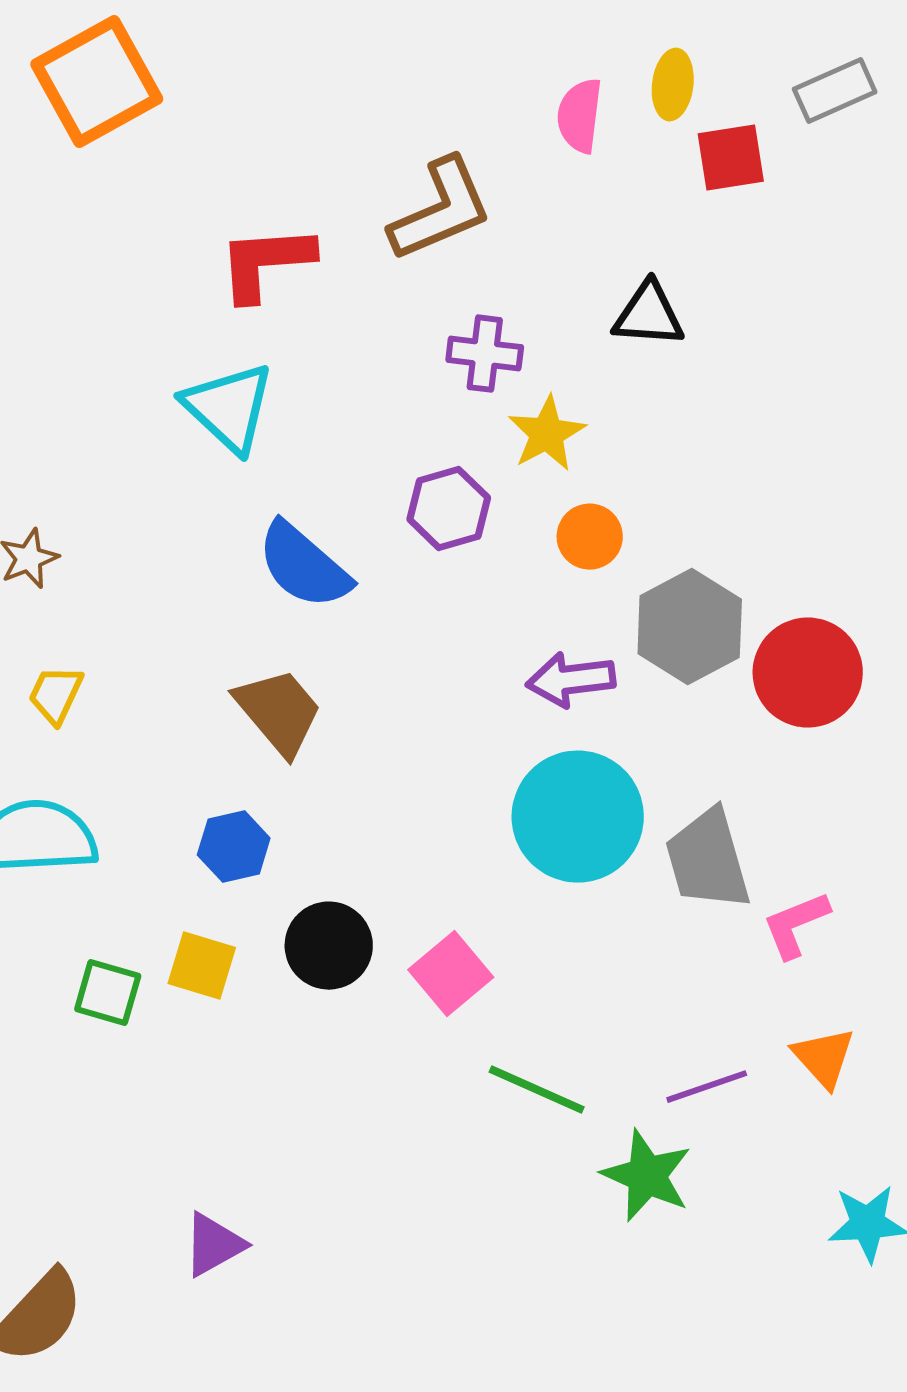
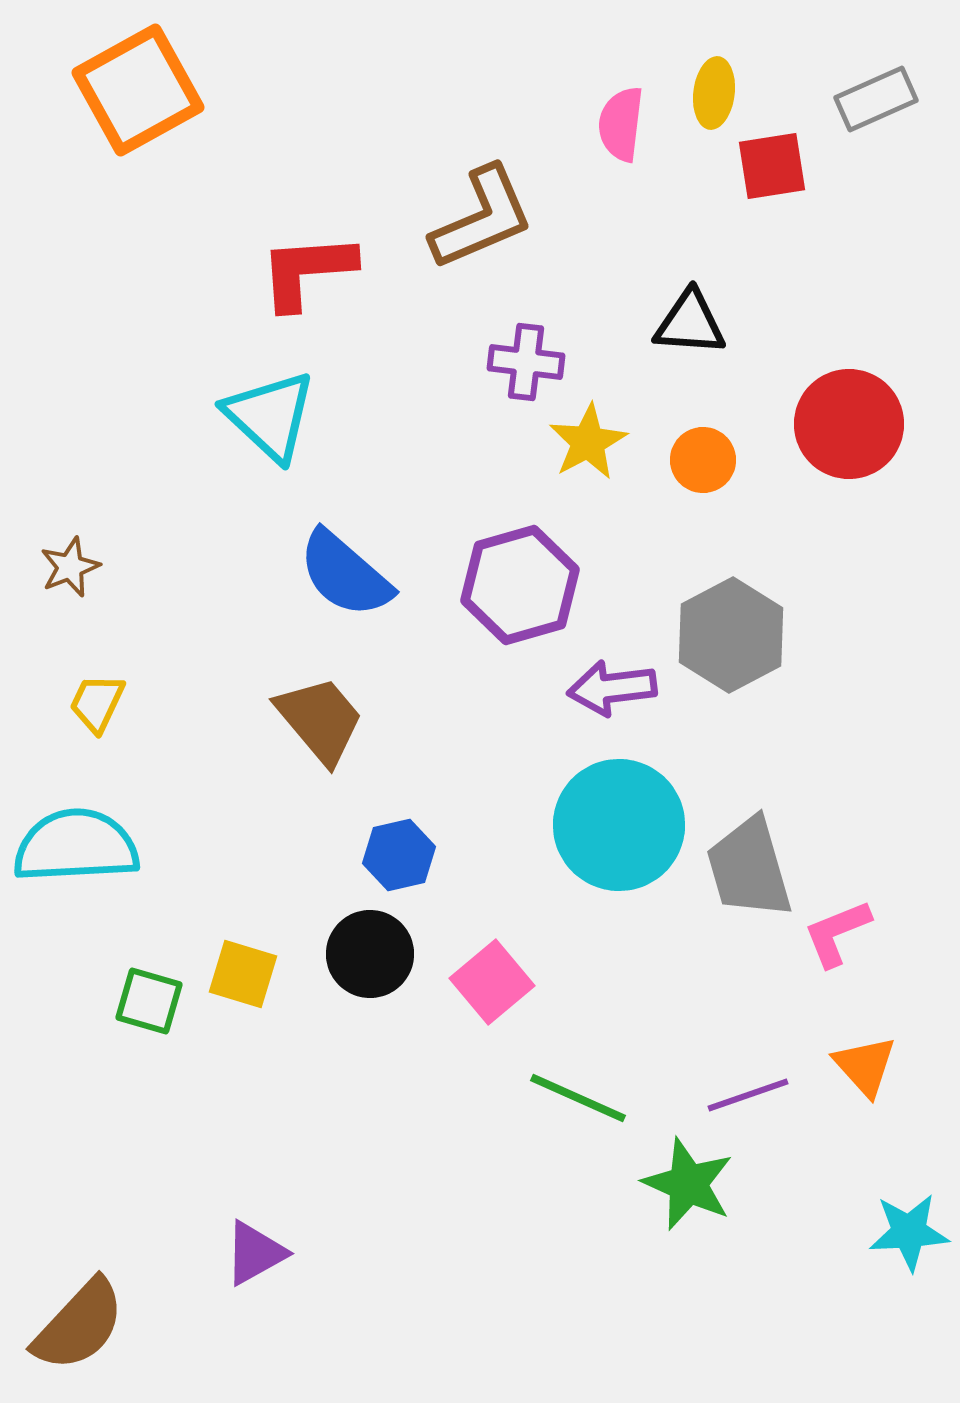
purple hexagon: (449, 509) -> (520, 585), moved, size x1.4
orange circle: (590, 537) -> (703, 460), moved
red circle: (808, 673) -> (849, 424), moved
blue hexagon: (234, 847) -> (399, 855), moved

